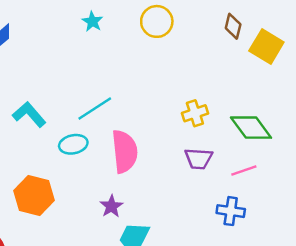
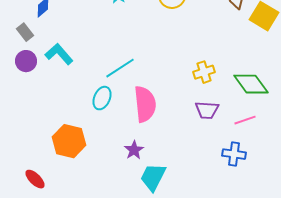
cyan L-shape: (29, 114) -> (59, 54), moved
cyan ellipse: (73, 144) -> (102, 98), turned -55

